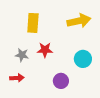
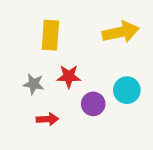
red arrow: (17, 78) -> (47, 119), moved
purple circle: (61, 81) -> (93, 104), moved

